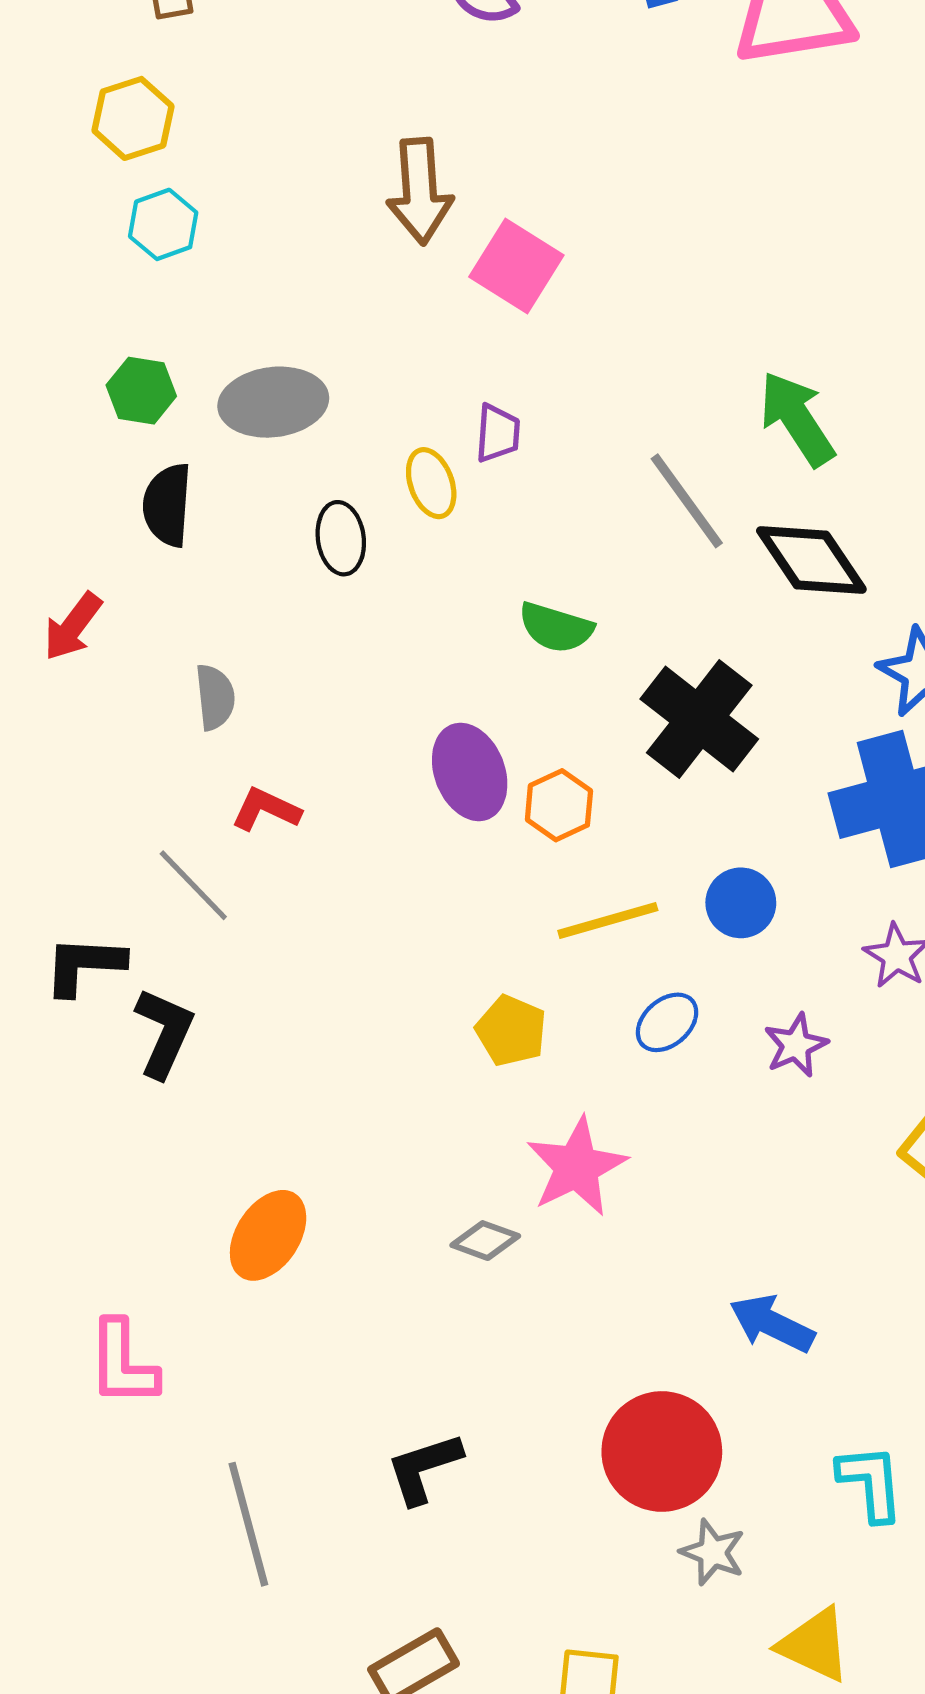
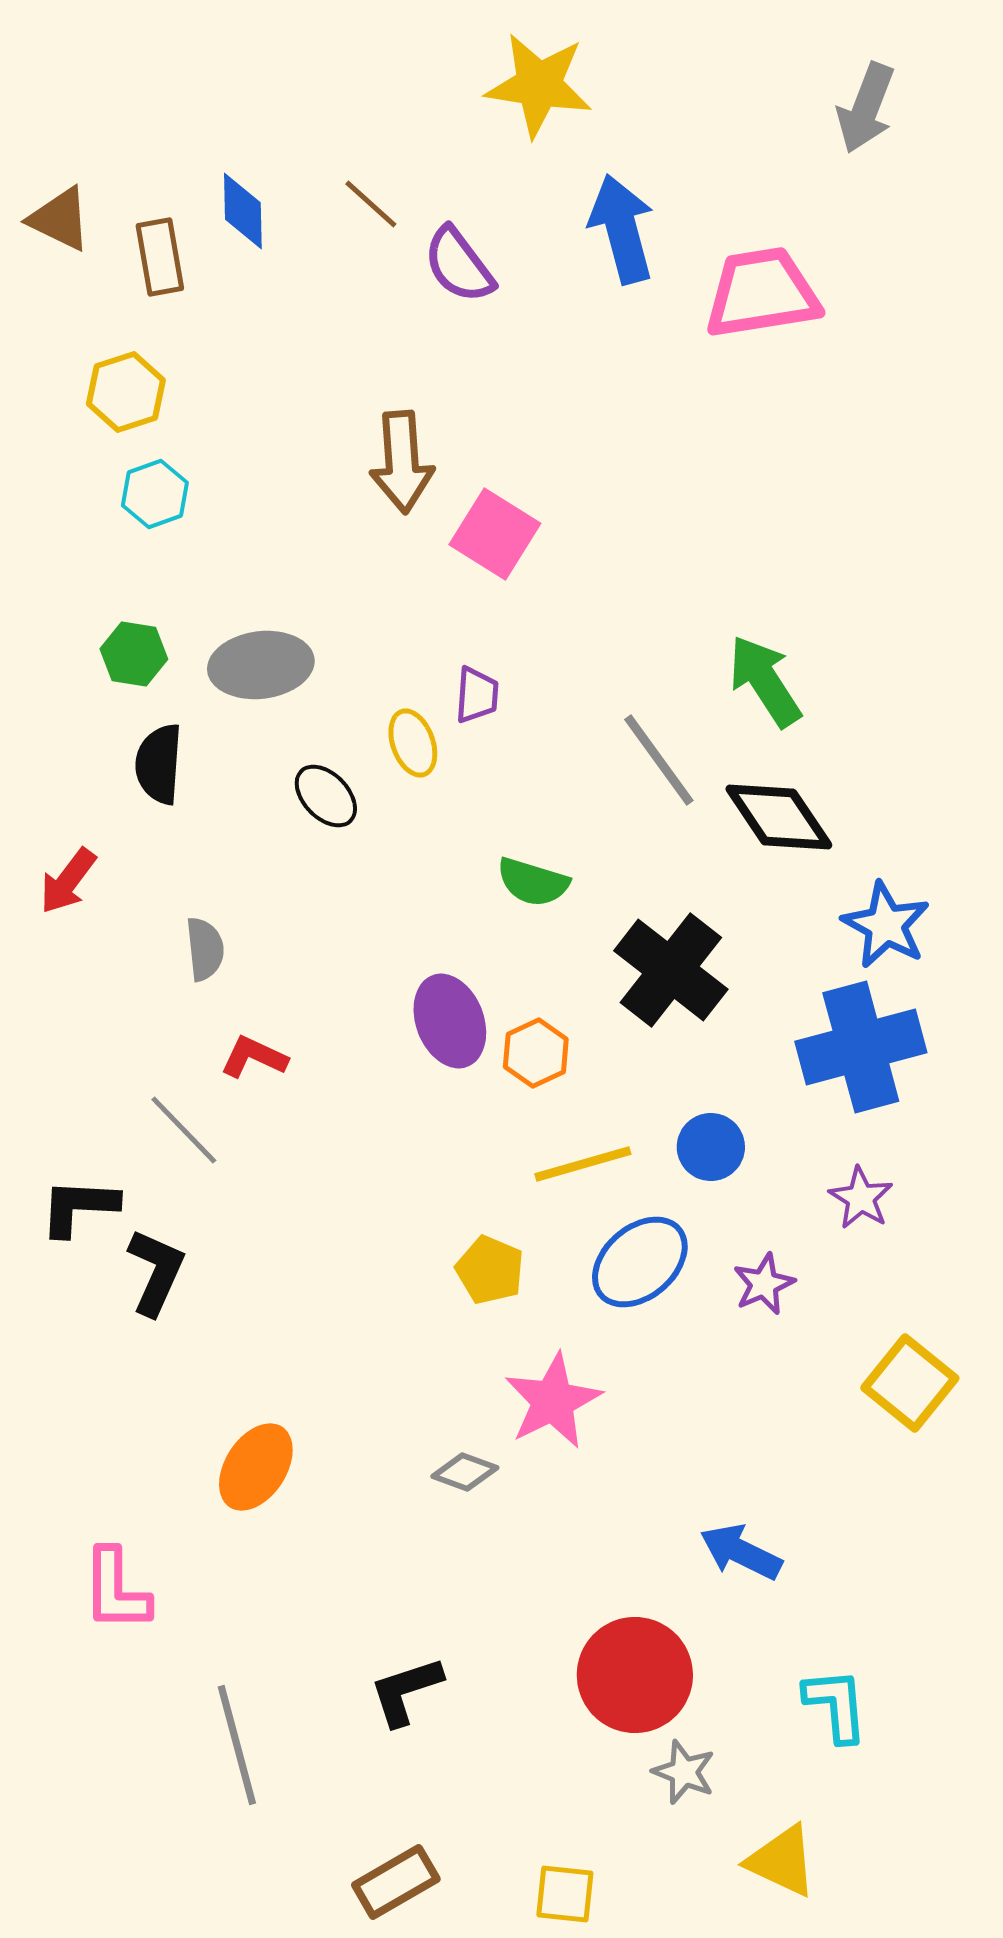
black ellipse: (341, 538) -> (326, 796), turned -36
blue ellipse: (667, 1022) -> (640, 1262), size x1.6

